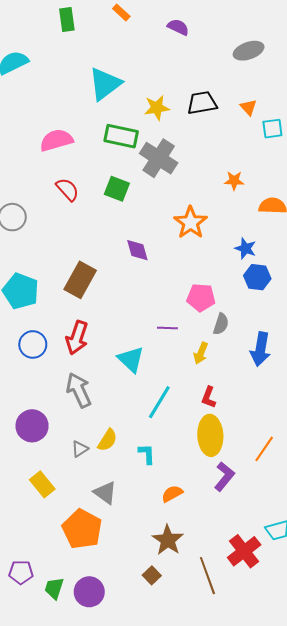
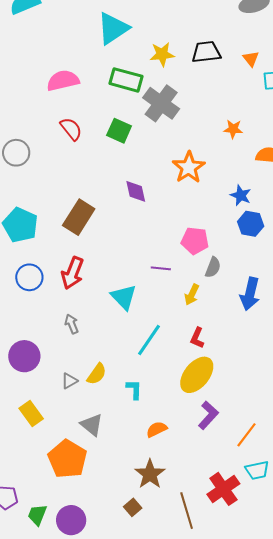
gray arrow: (79, 390) -> (72, 324), size x0.6
yellow ellipse: (210, 435) -> (197, 375), turned 39
orange line: (264, 449) -> (246, 435), moved

